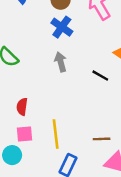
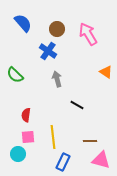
blue cross: (62, 27) -> (48, 51), moved
black line: (100, 76) -> (77, 105), moved

